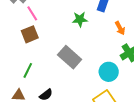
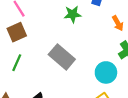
green line: (28, 70) -> (17, 63), moved

